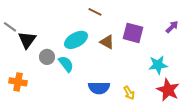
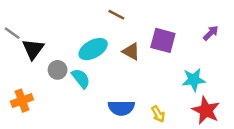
orange cross: (18, 82) -> (22, 101), turned -30

